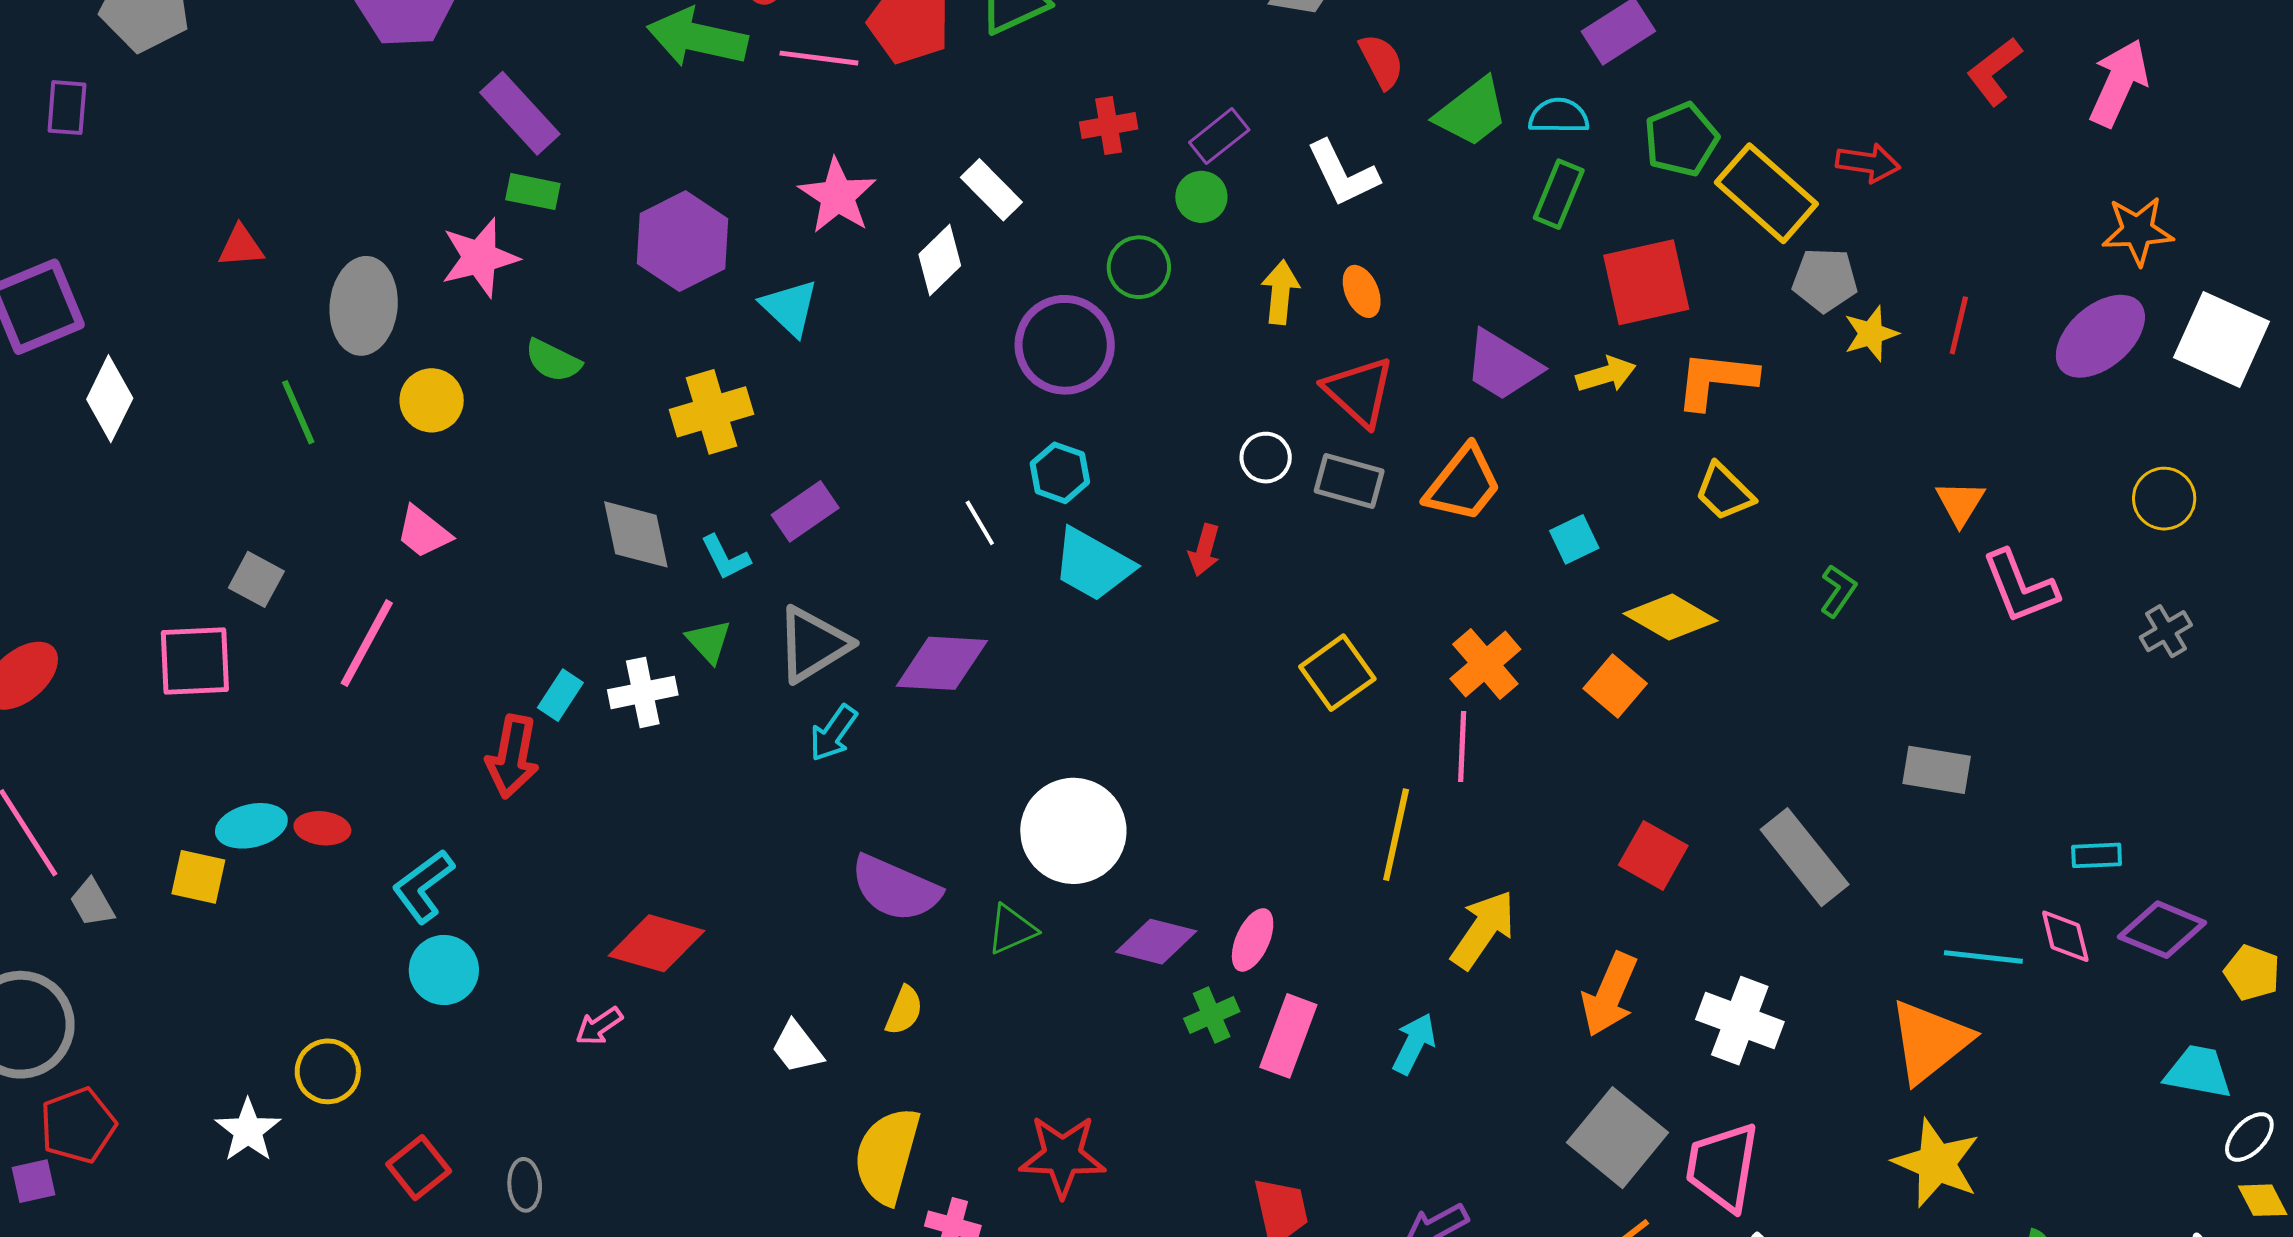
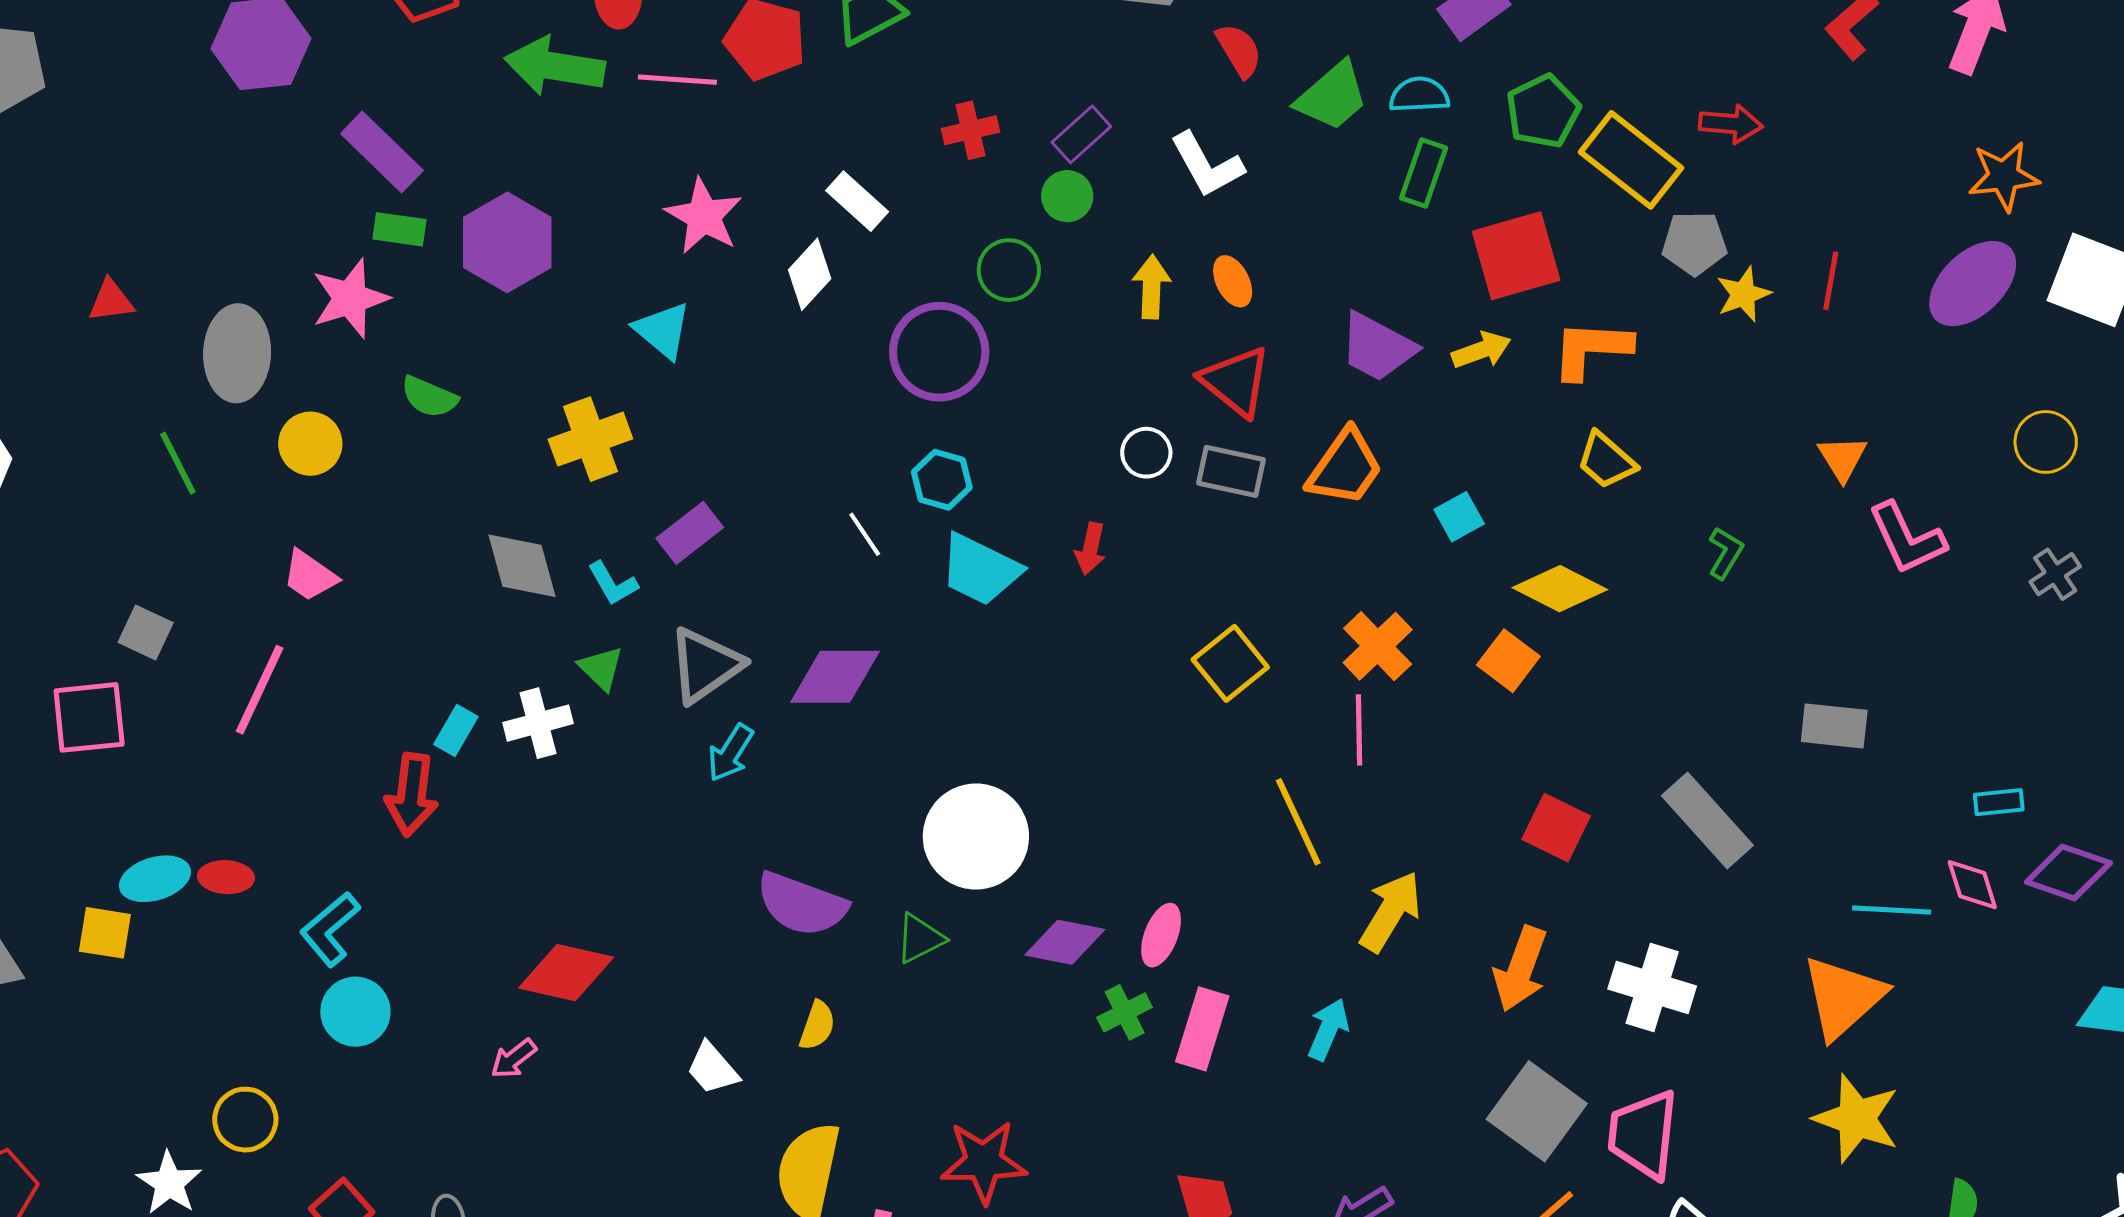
purple hexagon: (683, 241) -> (507, 242), moved
yellow line: (1396, 835) -> (1298, 822), turned -34

